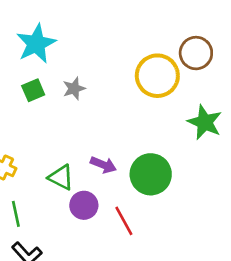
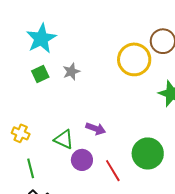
green circle: (151, 174) -> (148, 153), moved

